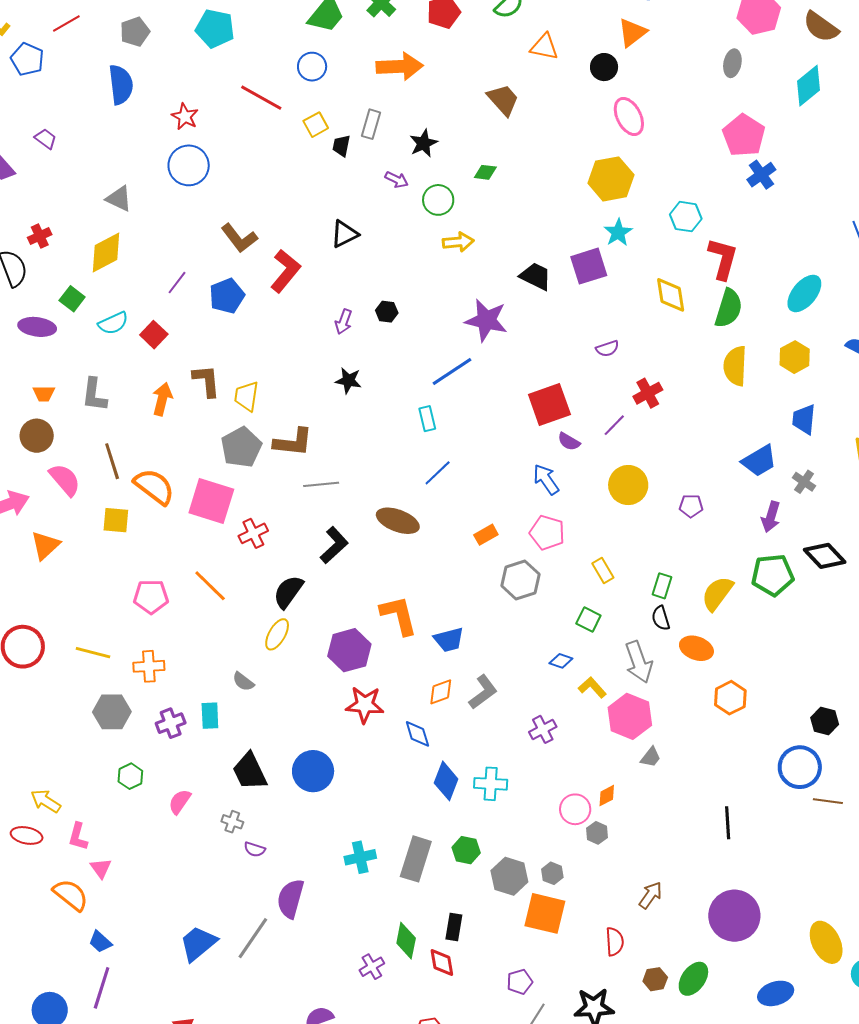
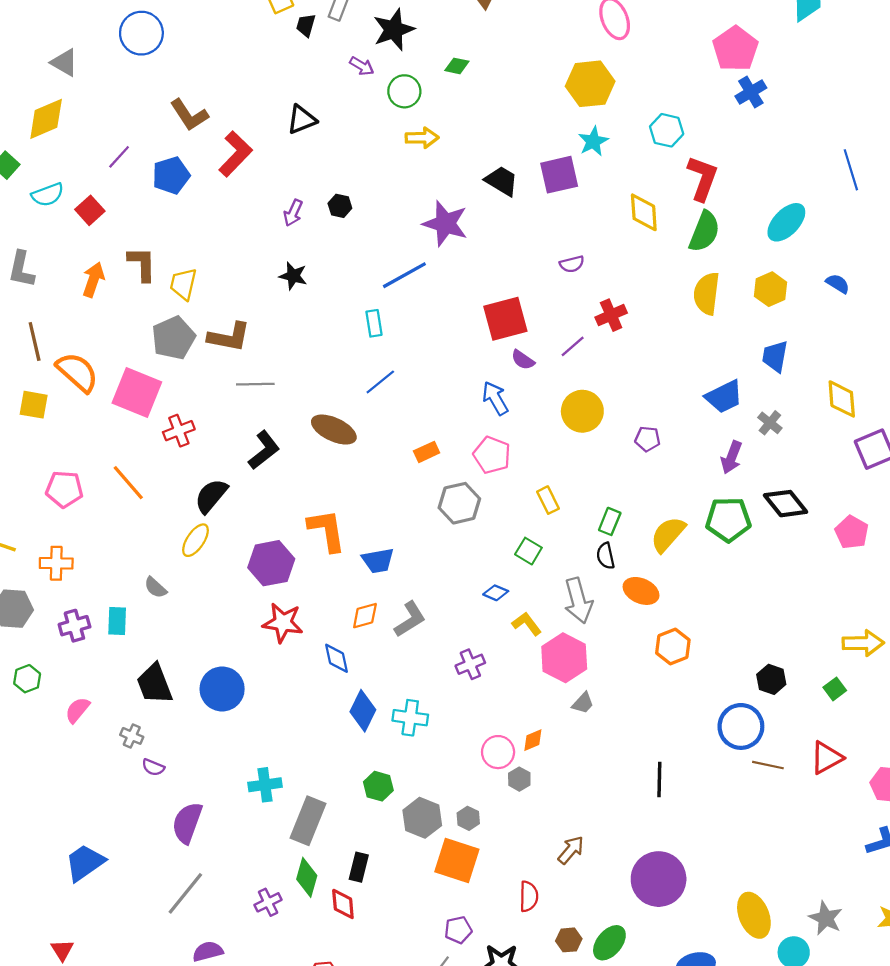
black star: (424, 143) -> (394, 30), size x1.4
gray rectangle: (416, 859) -> (308, 821), moved
gray line: (253, 938) -> (185, 893), moved
purple pentagon: (520, 982) -> (458, 930), moved

